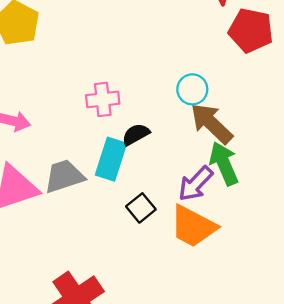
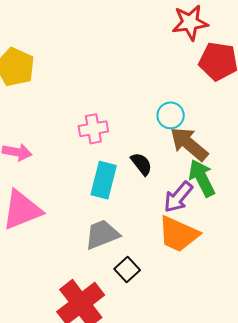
black semicircle: (136, 134) -> (141, 164), moved, turned 85
gray trapezoid: (64, 176) -> (102, 234), moved
black square: (141, 208) -> (127, 269), moved

